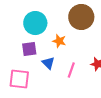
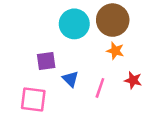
cyan circle: (35, 23) -> (74, 24), moved
orange star: (59, 41) -> (115, 51), moved

